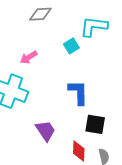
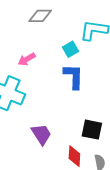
blue L-shape: (78, 92) -> (74, 76), moved

